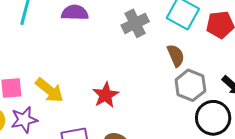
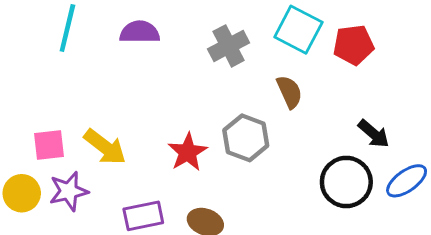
gray hexagon: (190, 85) -> (246, 138), moved

